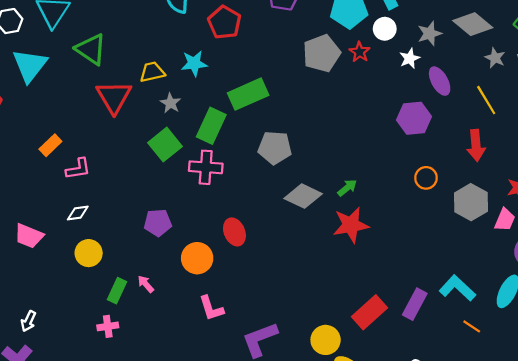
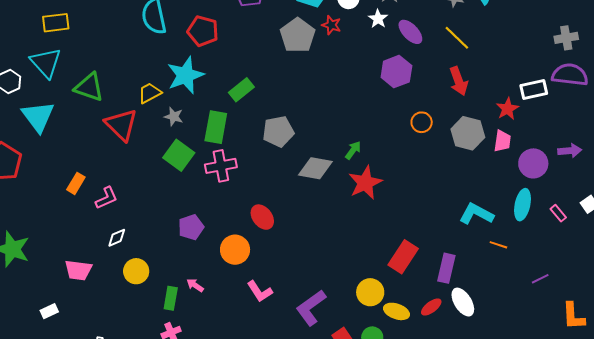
cyan star: (194, 63) -> (185, 75), size x1.5
green rectangle: (248, 94) -> (241, 90), size x0.7
purple rectangle: (415, 304) -> (446, 268), moved

